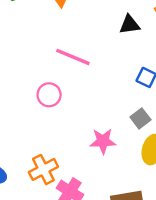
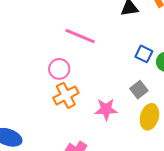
orange cross: (43, 169) -> (66, 95), moved

